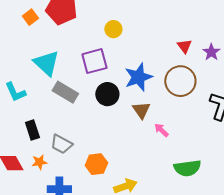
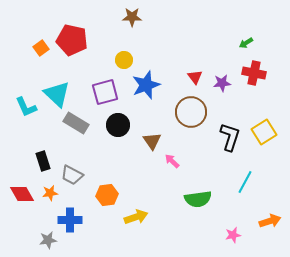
purple star: (211, 52) -> (222, 83), turned 30
blue star: (138, 77) -> (146, 85), moved
cyan L-shape: (15, 92) -> (26, 107), moved

